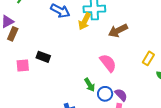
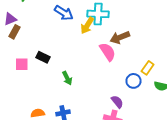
pink semicircle: (108, 63) -> (108, 52), moved
green arrow: (90, 85) -> (67, 78), moved
blue circle: (105, 94) -> (134, 81), moved

